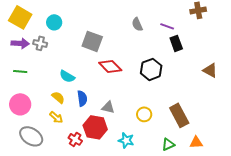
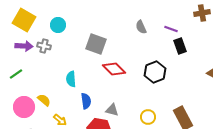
green line: (20, 71) -> (16, 74), moved, turned -40
cyan semicircle: (67, 76) -> (71, 79), turned 56
yellow semicircle: (58, 97) -> (44, 100), moved

